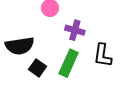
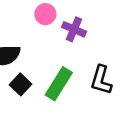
purple cross: (75, 30) -> (74, 29), moved

